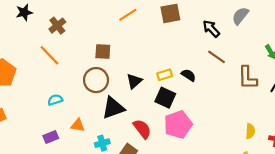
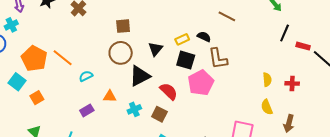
orange line: (49, 55) -> (63, 58), moved
brown L-shape: (248, 78) -> (218, 59), moved

